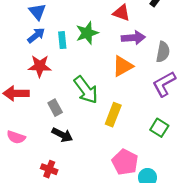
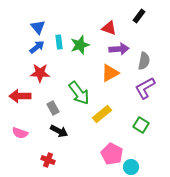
cyan rectangle: (62, 40) -> (59, 42), moved
yellow rectangle: (113, 115) -> (102, 114), turned 30

